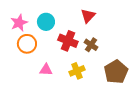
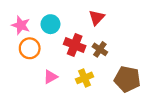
pink star: (19, 23) -> (21, 25), turned -30
pink triangle: (46, 70) -> (50, 77), turned -32
brown pentagon: (116, 72) -> (127, 79), turned -30

